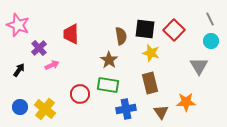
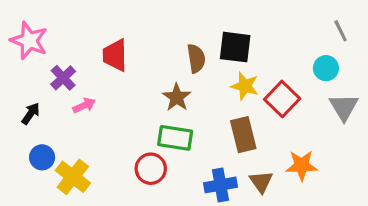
red square: (174, 30) -> (282, 99), moved
cyan circle: (211, 41) -> (326, 68), moved
gray triangle: (199, 66) -> (344, 107), moved
red circle: (80, 94) -> (151, 169), moved
blue circle: (20, 107) -> (42, 157), moved
blue cross: (126, 109) -> (221, 185), moved

